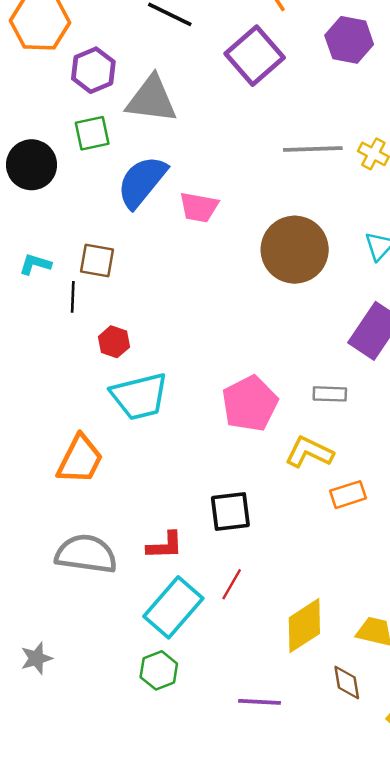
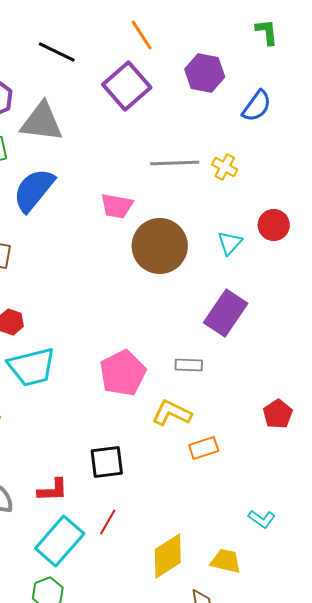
pink trapezoid: (199, 207) -> (117, 206), moved

